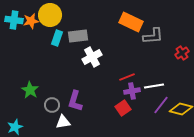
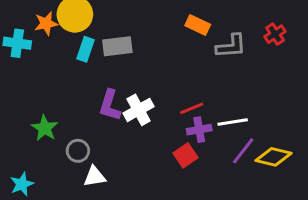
cyan cross: (14, 20) -> (17, 43), moved
orange rectangle: (131, 22) -> (198, 25), size x0.7
red cross: (182, 53) -> (275, 34), moved
white cross: (92, 57) -> (139, 110), moved
purple L-shape: (75, 101) -> (110, 105), moved

